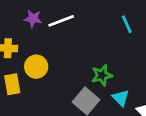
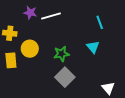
green star: (102, 75) -> (61, 54), moved
cyan triangle: (121, 98) -> (93, 47), moved

